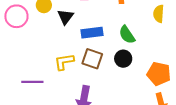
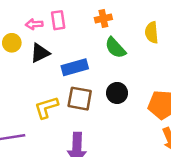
black triangle: (66, 17) -> (40, 53), turned 36
green semicircle: (127, 35) -> (115, 48), moved

